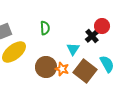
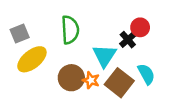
green semicircle: (45, 28) -> (70, 30), size x1.6
cyan triangle: (73, 49) -> (104, 56), size x1.5

